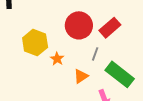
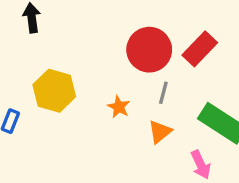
yellow hexagon: (35, 43) -> (54, 91), moved
gray line: (95, 54) -> (163, 93), moved

